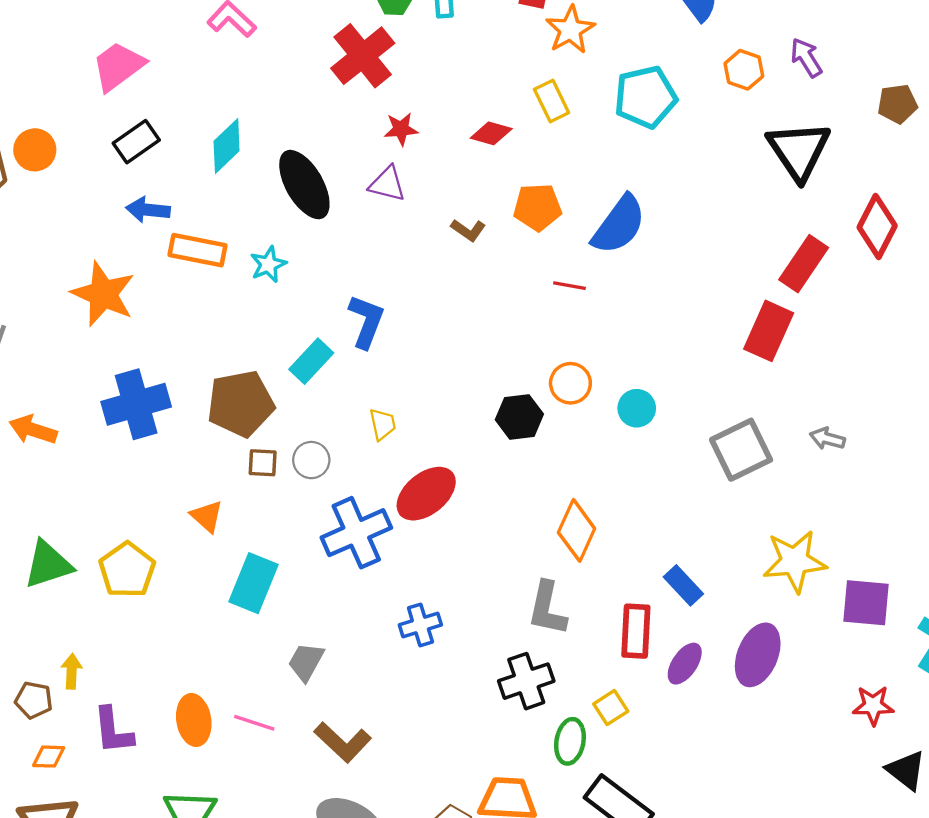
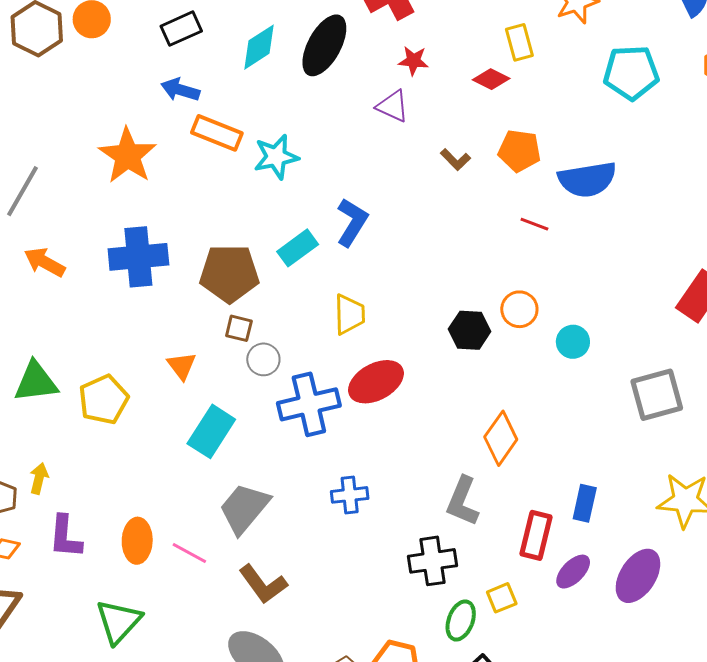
yellow rectangle: (552, 101) -> (519, 42), moved
black ellipse: (304, 185) -> (324, 45), moved, turned 48
blue semicircle: (619, 225) -> (587, 179), turned 34
cyan star: (268, 264) -> (276, 157), size x1.4
yellow trapezoid: (383, 424) -> (349, 314), size x1.4
gray circle: (311, 460) -> (263, 359), moved
blue rectangle: (683, 585) -> (585, 503), turned 45
gray trapezoid: (306, 662) -> (244, 508), size x1.5

